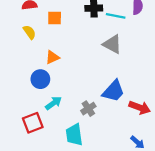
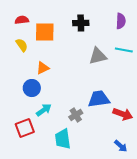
cyan line: (116, 16) -> (124, 50), moved
orange square: (55, 18) -> (45, 32), size x1.5
gray triangle: (112, 44) -> (98, 56), turned -42
blue trapezoid: (113, 91) -> (99, 99), turned -140

